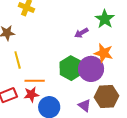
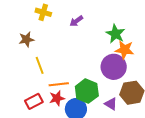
green star: (105, 19) -> (115, 34), moved
purple arrow: (81, 33) -> (76, 21), moved
green hexagon: (71, 68) -> (87, 91), moved

